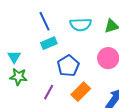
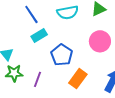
purple line: (49, 92) -> (37, 79), moved

